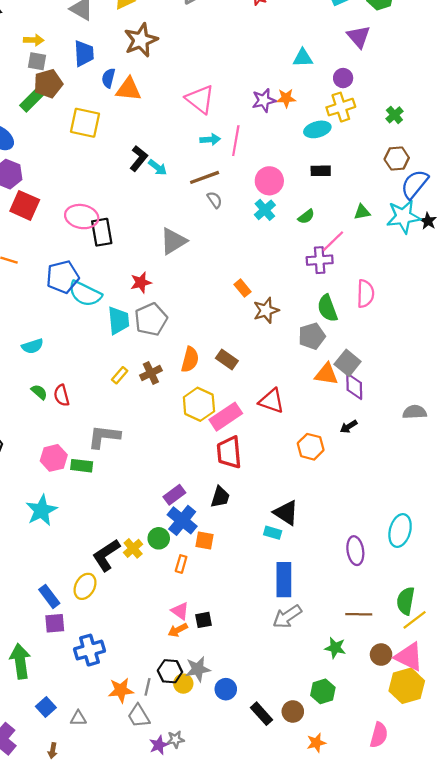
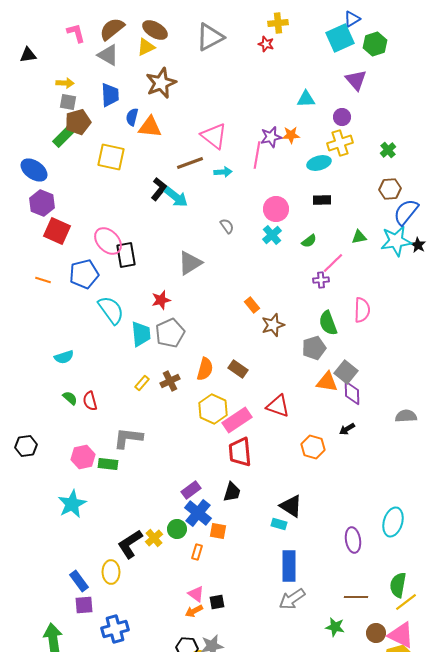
pink line: (236, 141) -> (257, 155), moved
cyan arrow: (158, 167) -> (176, 197), size x1.4
brown line: (205, 177) -> (190, 163), moved
pink ellipse: (82, 217) -> (108, 241), turned 36
purple cross: (320, 260) -> (321, 280), size x0.7
blue pentagon: (63, 277) -> (84, 274), moved
cyan semicircle: (85, 294) -> (111, 310), turned -152
yellow ellipse: (85, 586) -> (111, 572), turned -30

